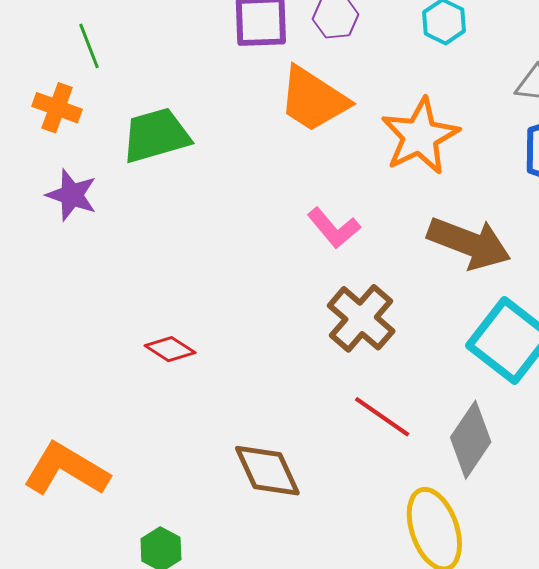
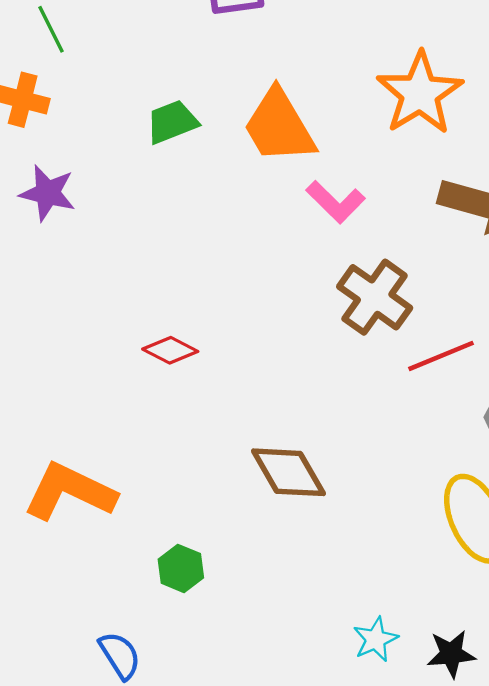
orange trapezoid: (313, 99) -> (279, 126), moved, turned 32
green trapezoid: (156, 135) -> (172, 122), moved, size x0.7
red line: (382, 417) -> (441, 356), moved, turned -52

